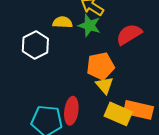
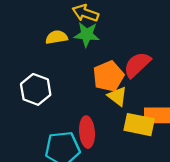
red semicircle: (129, 34) -> (137, 65), moved
white hexagon: (35, 45) -> (36, 89), moved

